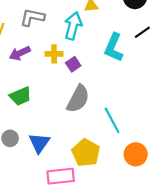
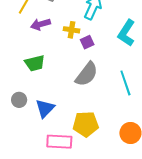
cyan line: (112, 120) -> (125, 83), moved
yellow pentagon: (86, 153) -> (86, 124), turned 30

